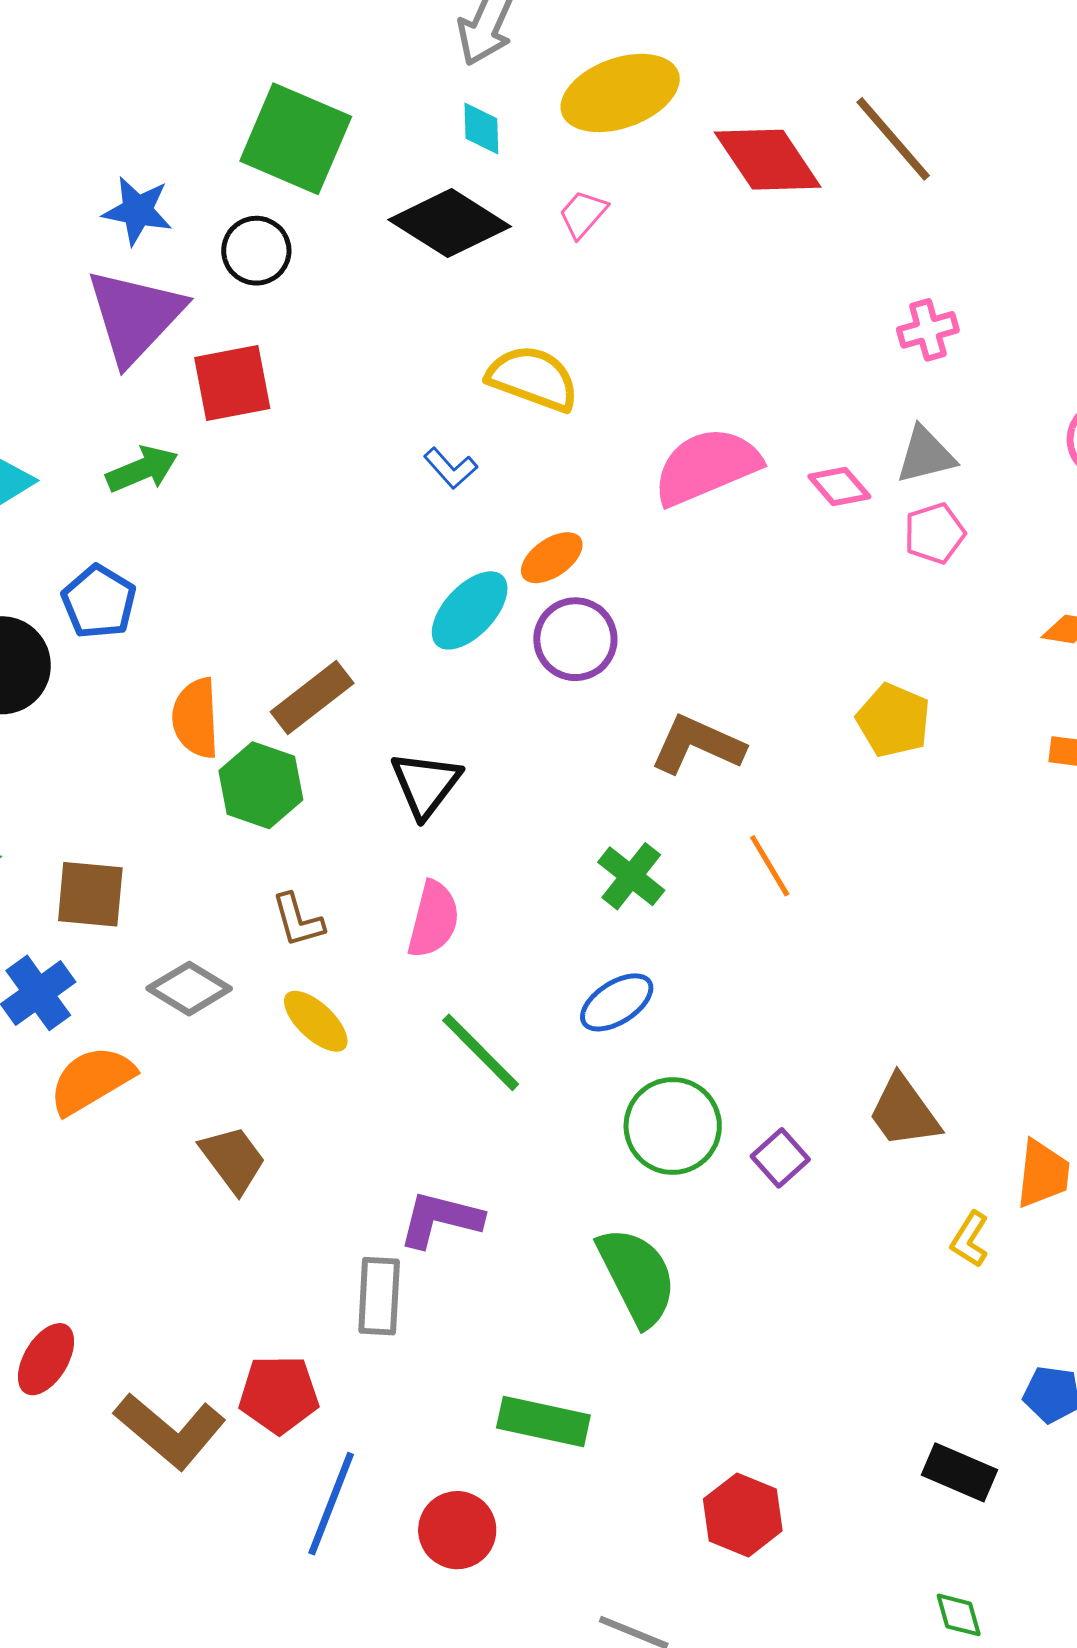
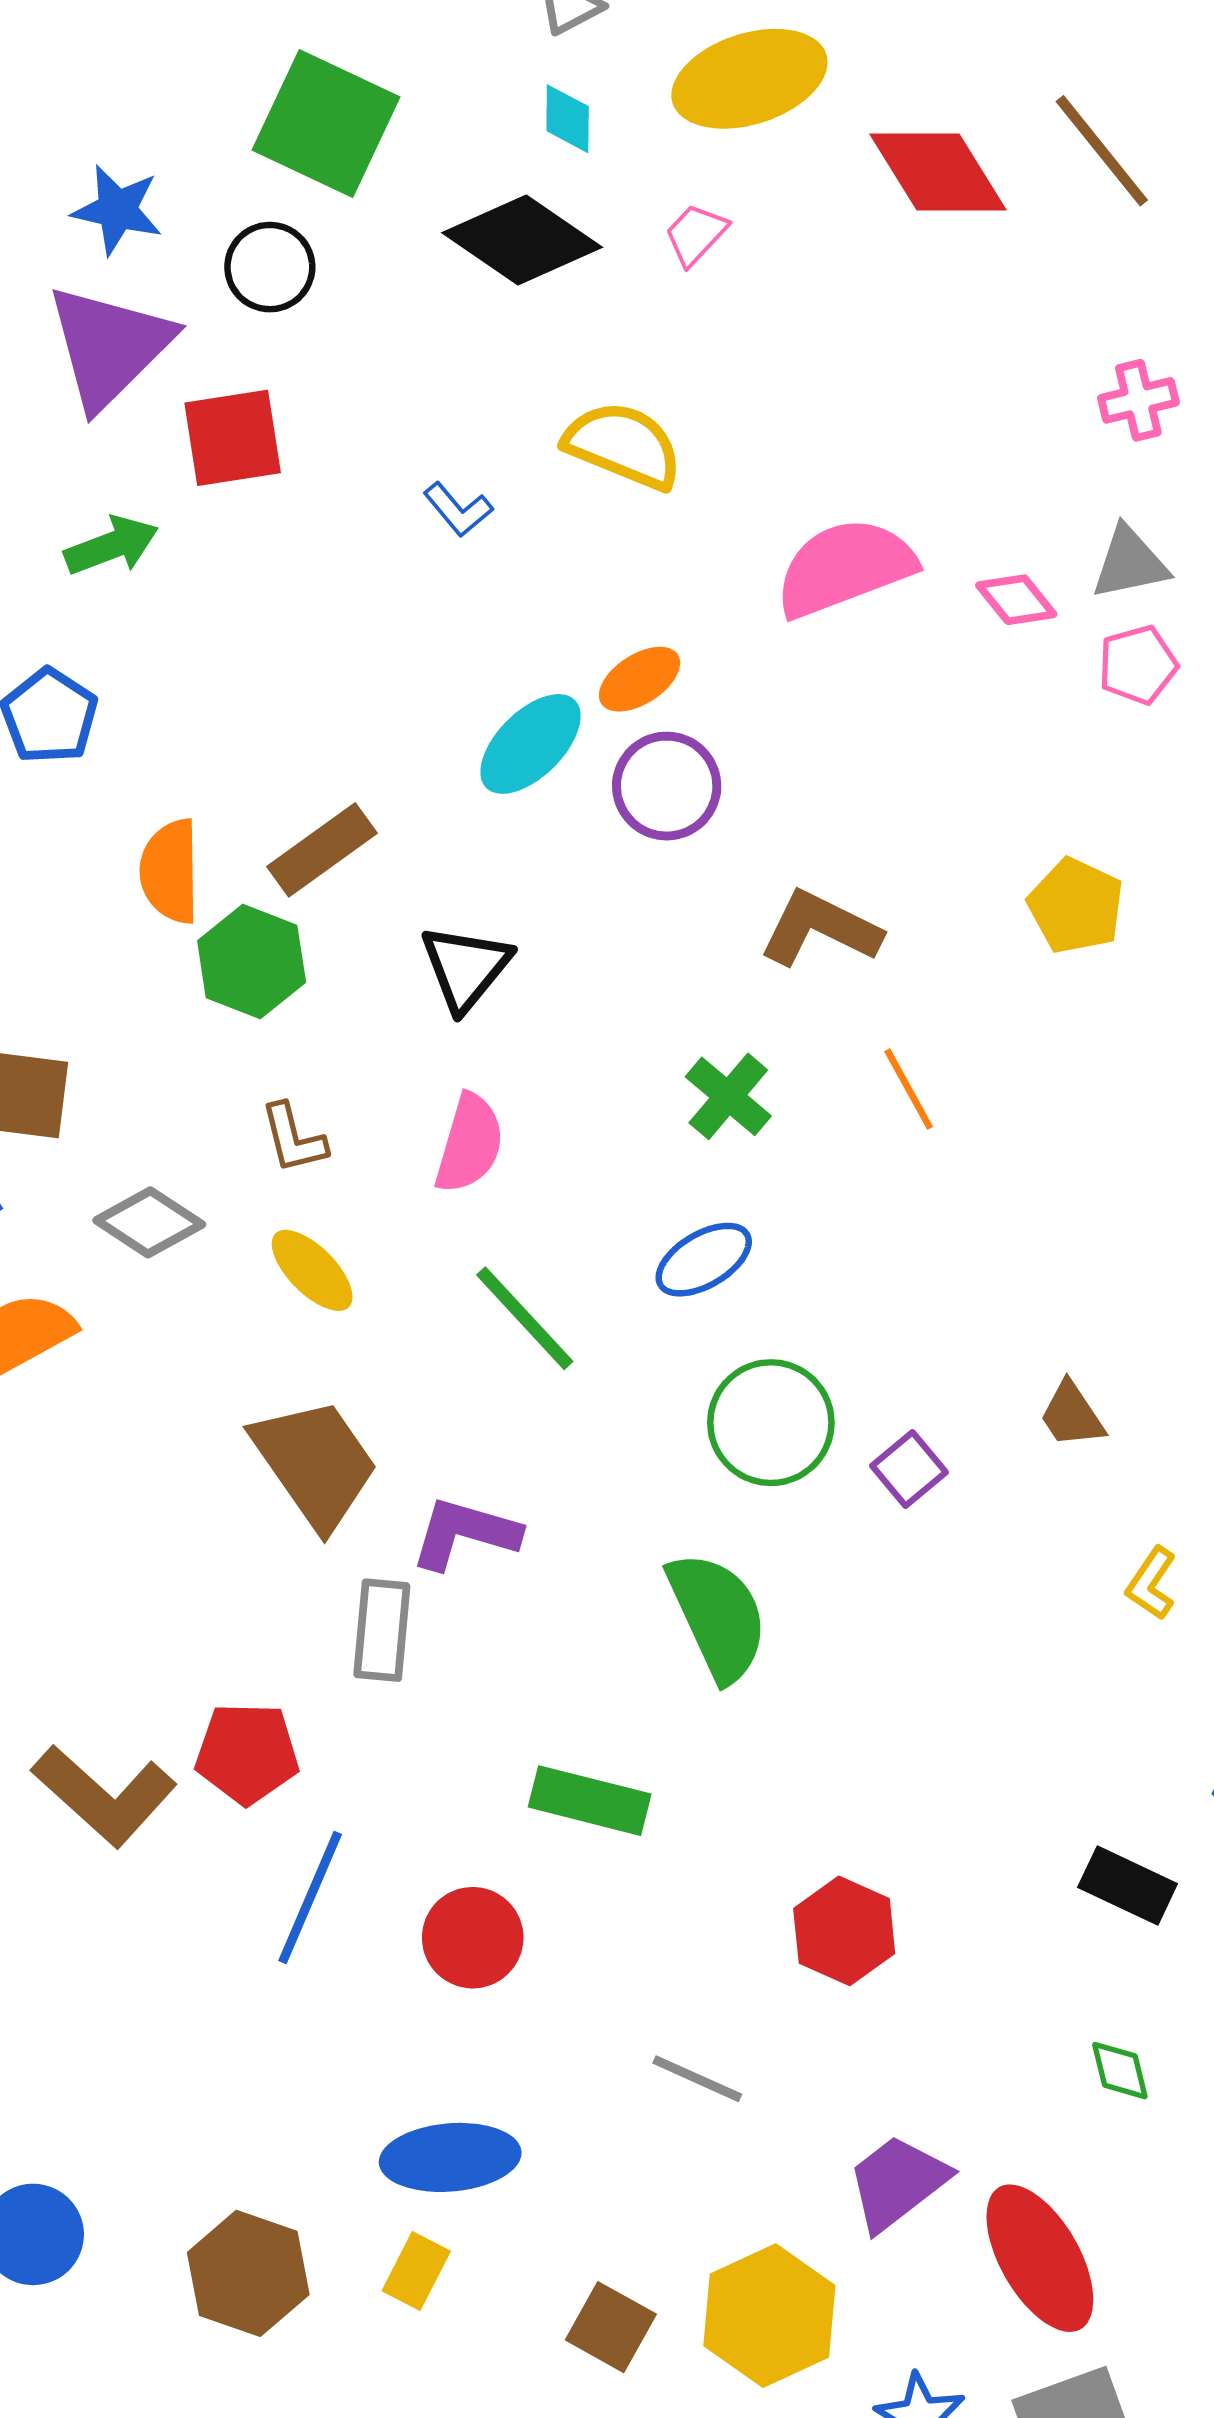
blue L-shape: (450, 468) -> (458, 510), moved
brown trapezoid: (904, 1112) -> (1072, 1415), size x0.7
brown trapezoid: (233, 1159) -> (315, 1463), moved, size x1.5

